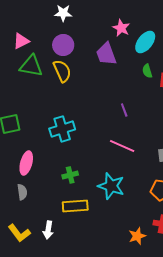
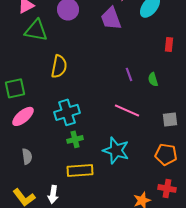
yellow semicircle: (62, 71) -> (59, 66), moved, turned 35
green semicircle: (147, 71) -> (153, 79), moved
cyan cross: (62, 129) -> (67, 112), moved
pink ellipse: (26, 163) -> (23, 116), moved, turned 35

